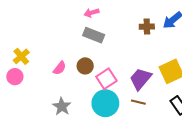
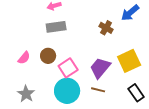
brown cross: (147, 27) -> (106, 28), moved, turned 32
gray rectangle: (94, 35) -> (56, 27), turned -30

